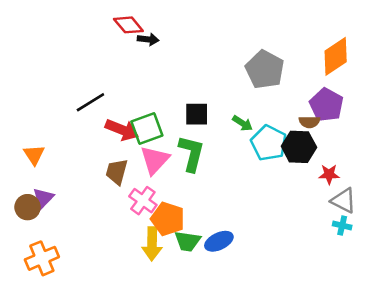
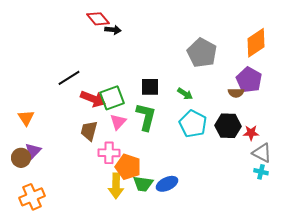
cyan pentagon: (269, 143) -> (193, 124), moved
black hexagon: (299, 147) -> (228, 126), moved
pink triangle: (155, 160) -> (118, 122), size x0.7
pink cross: (143, 201) -> (109, 153), turned -35

